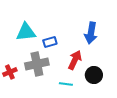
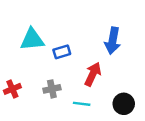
gray cross: (37, 64) -> (52, 89), moved, size x0.6
black circle: (94, 75) -> (124, 104), moved

